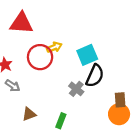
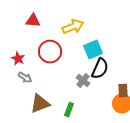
red triangle: (21, 23) -> (33, 21), size x0.7
yellow arrow: (54, 47) -> (73, 27), moved, size x1.5
brown triangle: (29, 114) -> (40, 104), size x1.5

